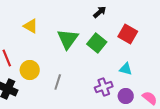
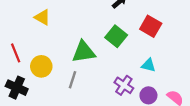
green triangle: (68, 39) -> (84, 52), moved, turned 45
purple cross: (104, 87) -> (124, 85), turned -36

